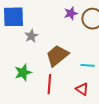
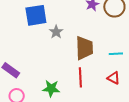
brown trapezoid: (57, 56) -> (84, 48), turned 135
green star: (23, 73) -> (51, 88), moved, turned 30

